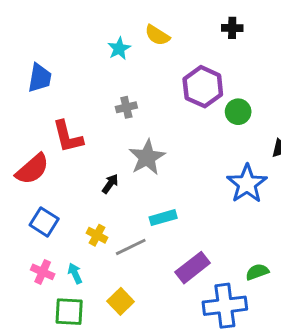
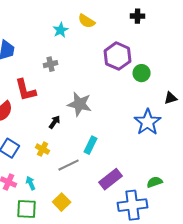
gray cross: (126, 107) -> (51, 64), moved
gray star: (147, 157) -> (80, 104), turned -30
cyan rectangle: (163, 218) -> (91, 145), turned -48
yellow cross: (97, 235) -> (43, 149), moved

